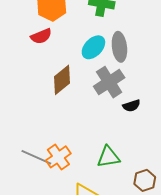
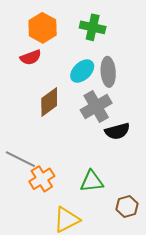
black semicircle: (131, 106) -> (117, 131), size x1.4
gray line: (36, 157) -> (20, 159), moved

